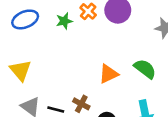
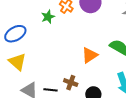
blue ellipse: (25, 19) -> (15, 34), moved

